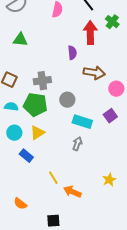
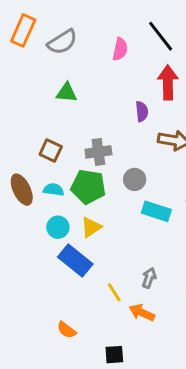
gray arrow: (77, 144) -> (149, 278), moved
blue rectangle: (26, 156) -> (75, 260), size x1.6

